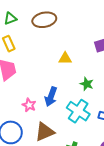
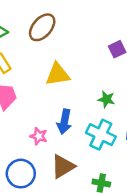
brown ellipse: (44, 20) -> (42, 27), turned -30
yellow triangle: (65, 58) -> (58, 74), moved, size x1.5

